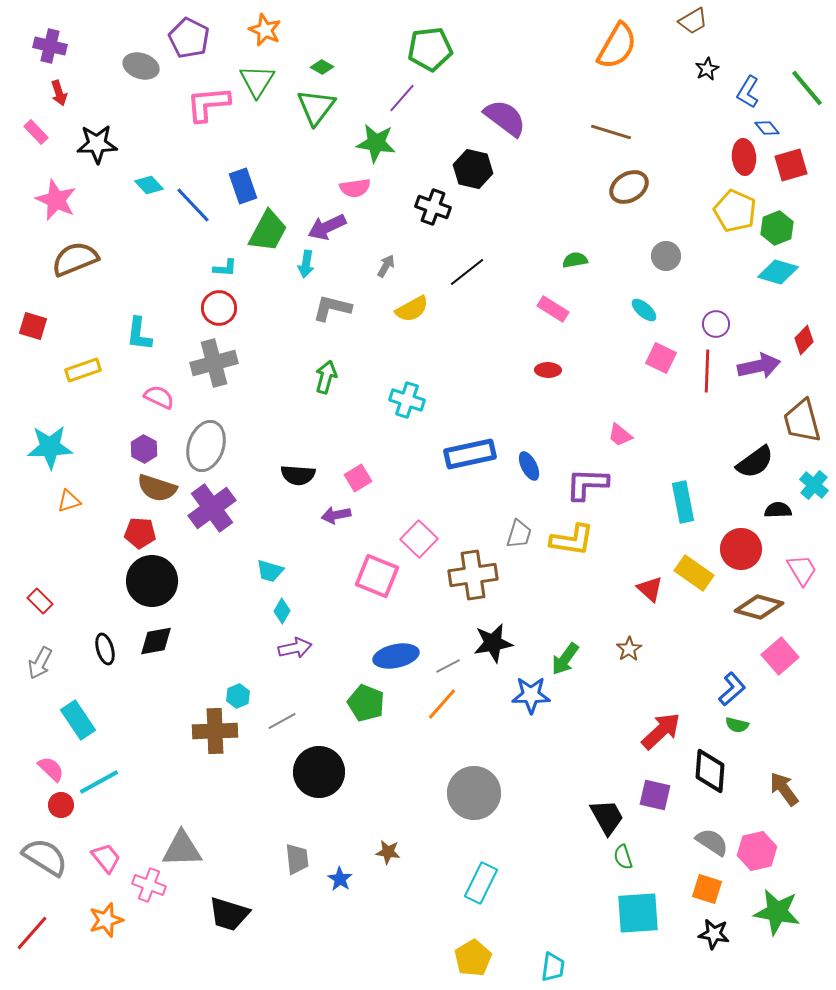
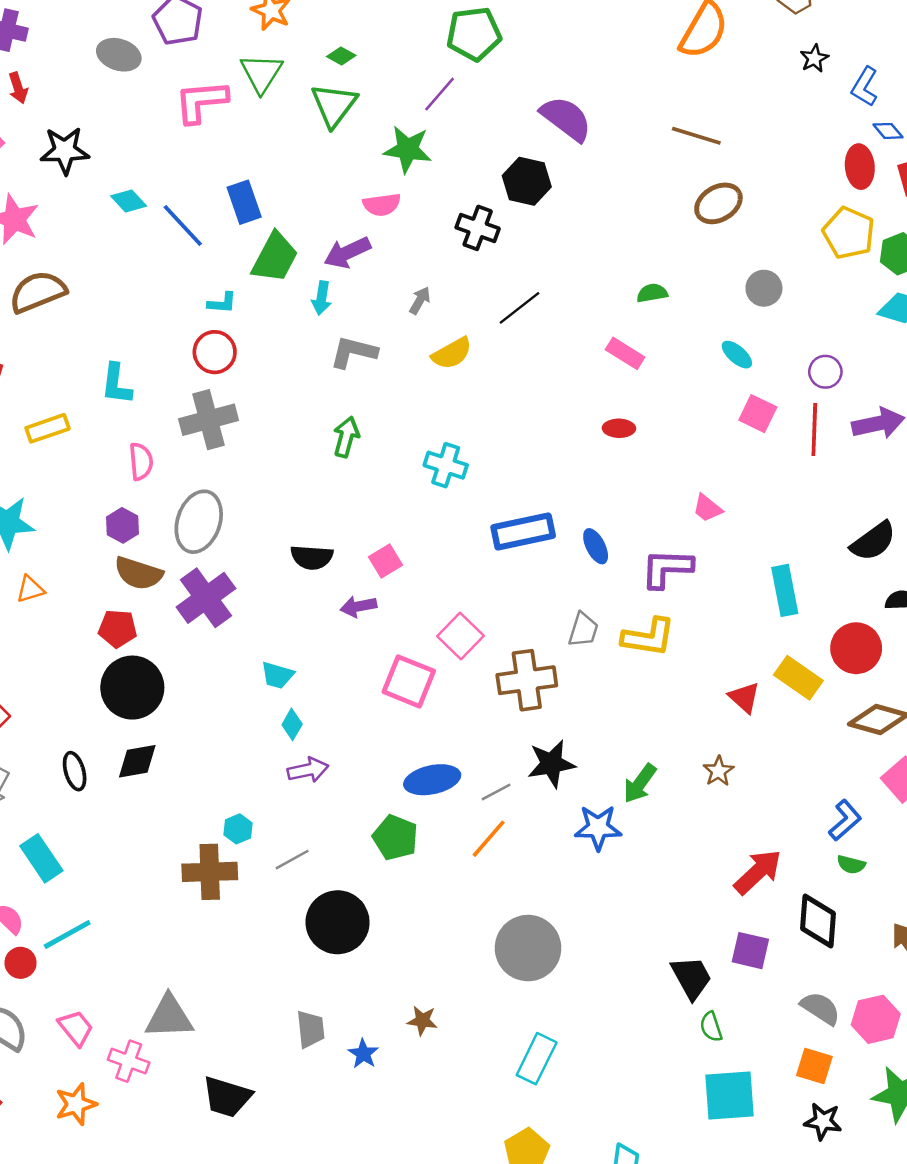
pink semicircle: (159, 397) -> (141, 461), turned 60

